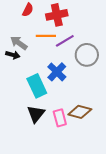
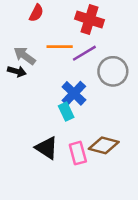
red cross: (57, 15) -> (90, 19), moved, turned 30
cyan rectangle: (37, 86) -> (66, 112), moved, size x0.6
black triangle: (36, 114) -> (47, 148), turned -36

